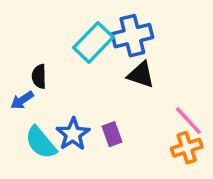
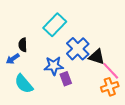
blue cross: (132, 36) -> (78, 49), moved, turned -30
black triangle: (141, 75) -> (97, 57), moved
blue star: (73, 134) -> (54, 66), moved, turned 30

